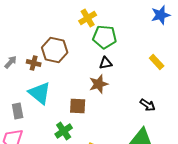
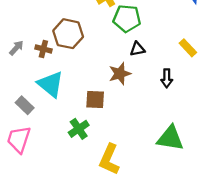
black triangle: (106, 63) -> (137, 49), moved
black arrow: (148, 105) -> (167, 78), moved, turned 56
gray rectangle: (18, 111) -> (25, 105), turned -35

